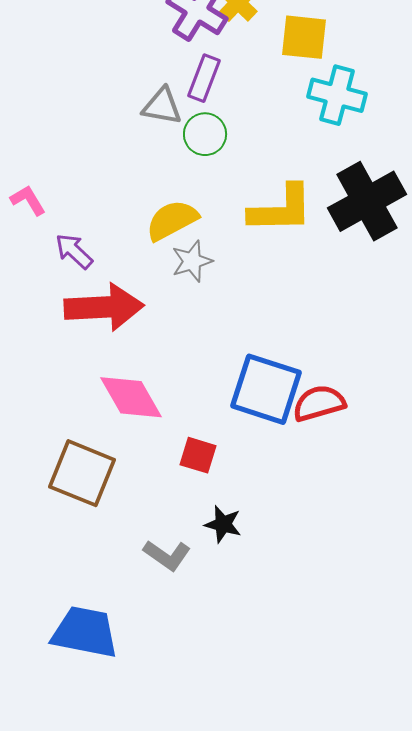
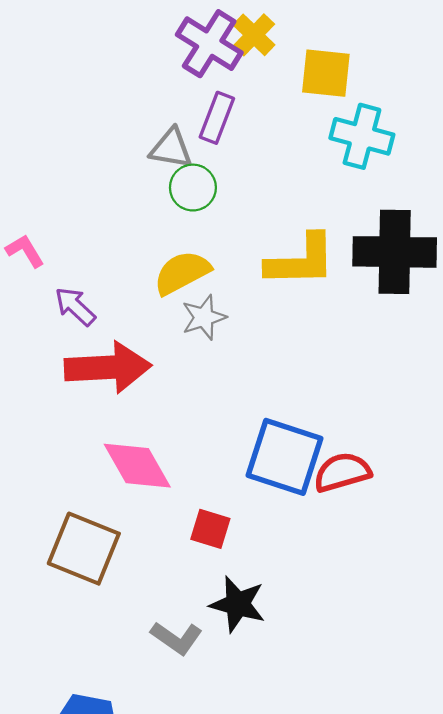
green circle: (205, 134) -> (193, 188), moved
black cross: (367, 201) -> (395, 252), turned 30
black star: (223, 524) -> (238, 604), size x1.4

